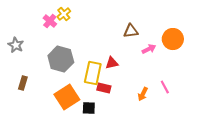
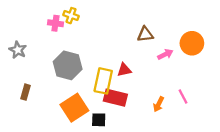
yellow cross: (64, 14) -> (71, 16), turned -32
pink cross: (50, 21) -> (55, 23), turned -32
red rectangle: (104, 88) -> (115, 98), size x1.5

